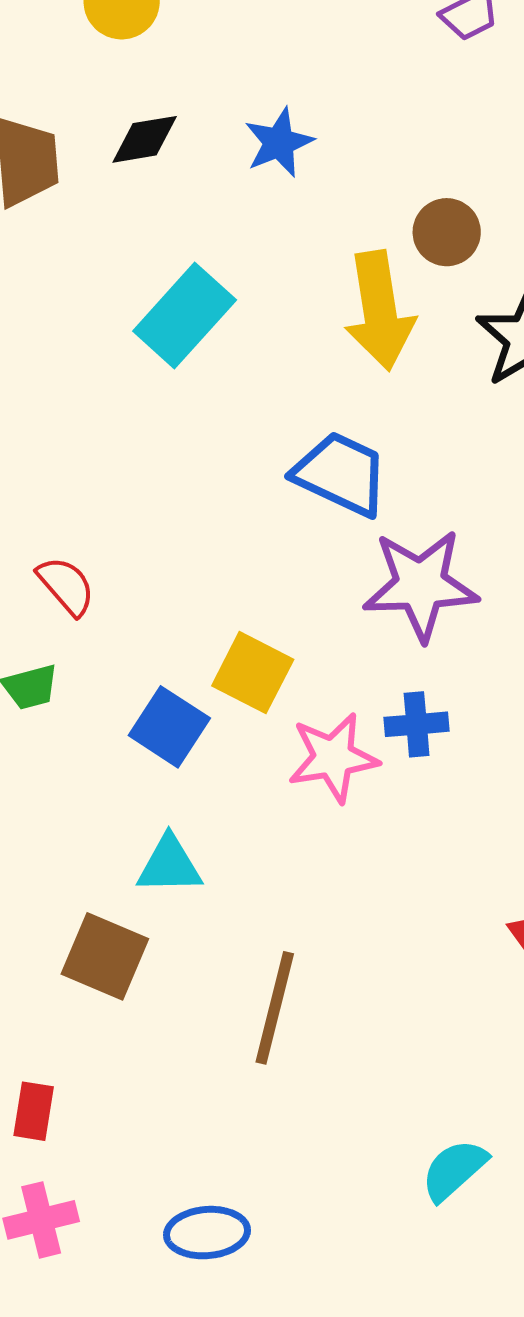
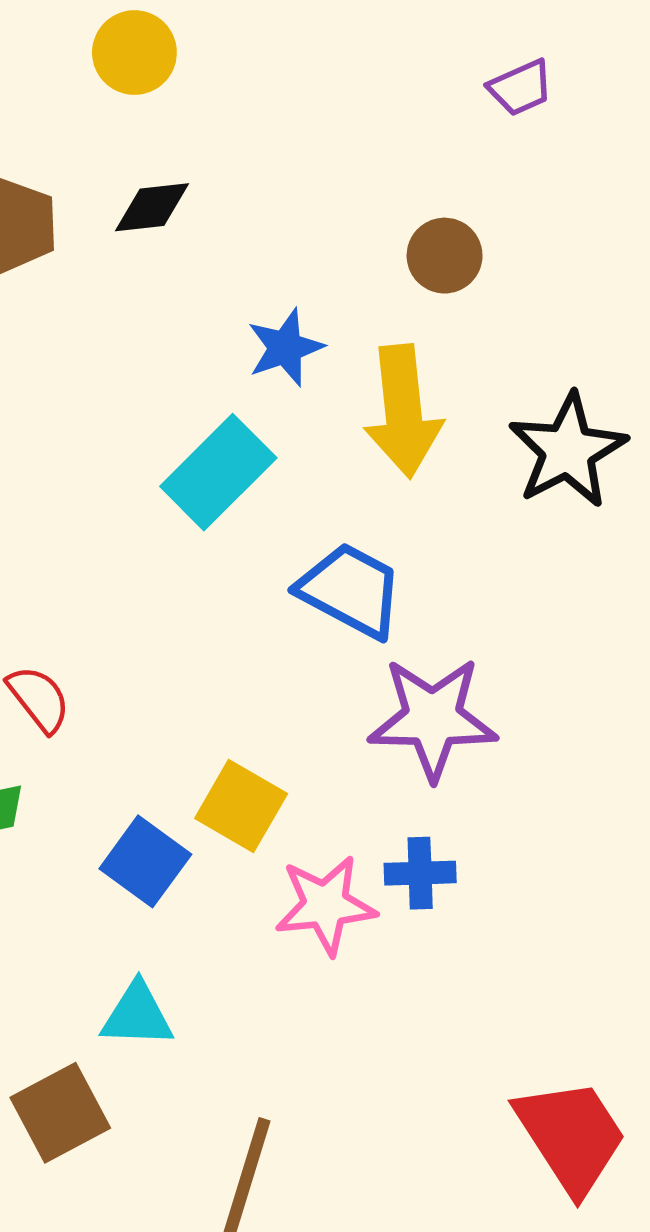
blue star: (279, 143) -> (285, 348), moved
brown circle: (447, 232) -> (445, 256), moved
cyan rectangle: (185, 316) -> (218, 472), moved
brown square: (105, 956) -> (60, 1113), turned 36

